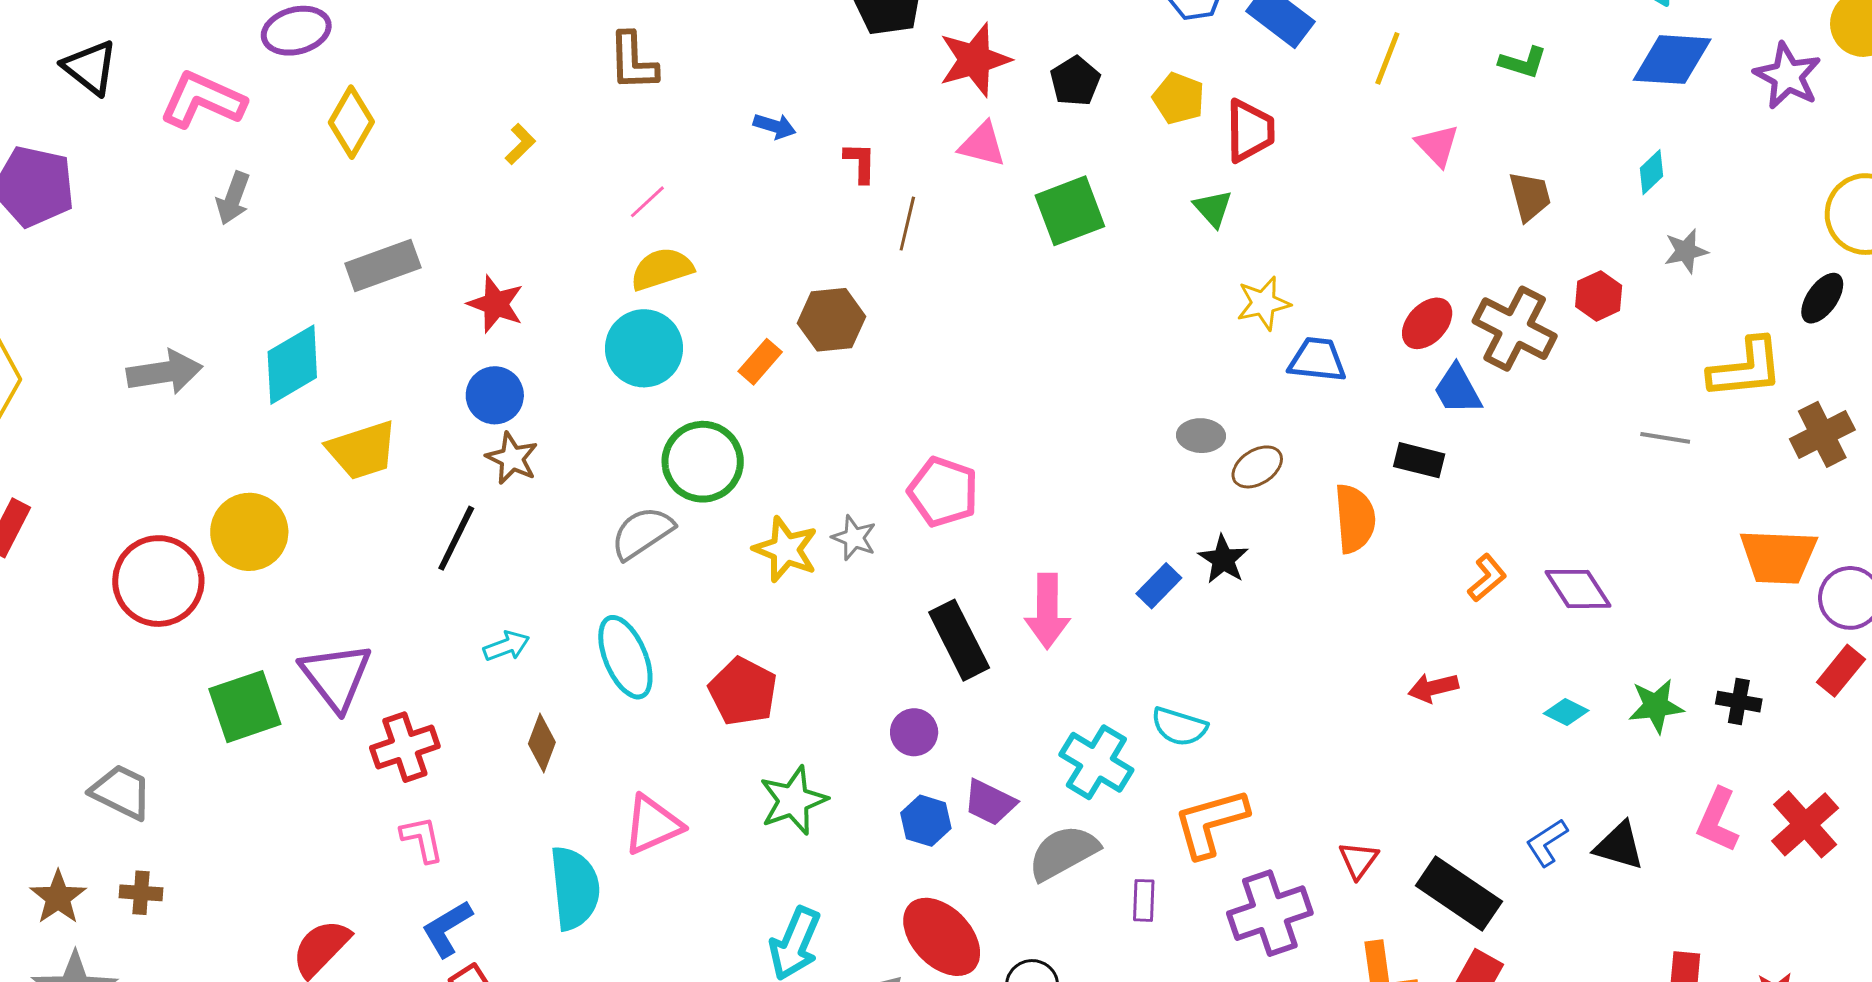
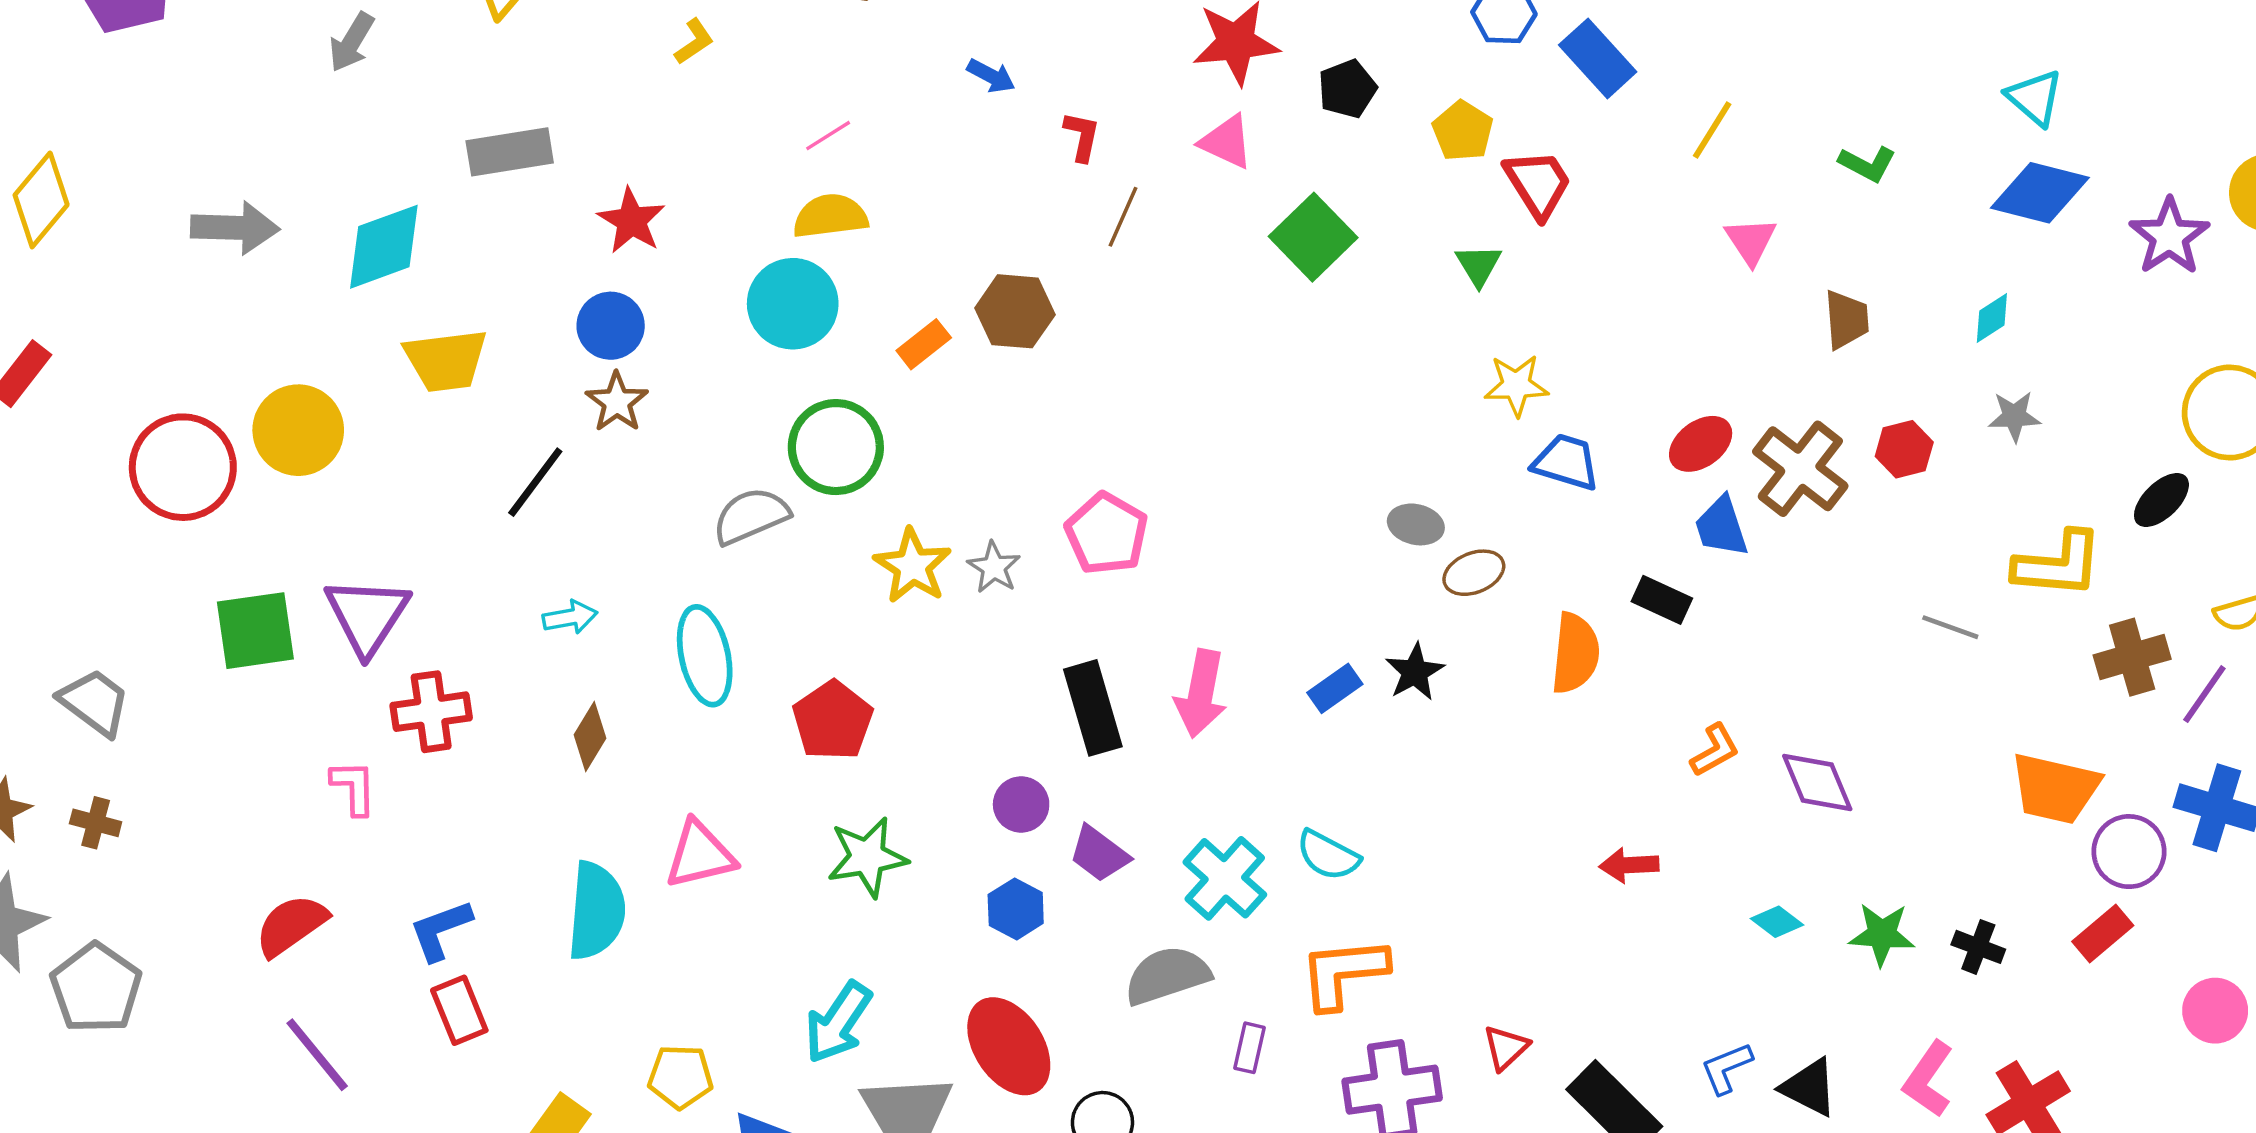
red trapezoid: (1250, 131) -> (1538, 184), turned -42
green square: (1070, 211) -> (1313, 237), turned -34
purple trapezoid: (990, 802) -> (1099, 854), moved
pink L-shape: (422, 839) -> (354, 787), moved

